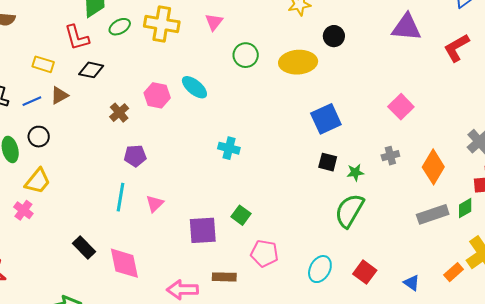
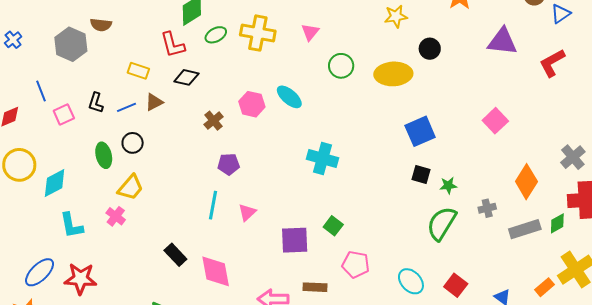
cyan cross: (229, 148) -> (322, 159), size x1.4
gray cross: (390, 156) -> (487, 208), moved
cyan ellipse: (320, 269) -> (411, 281), turned -72

